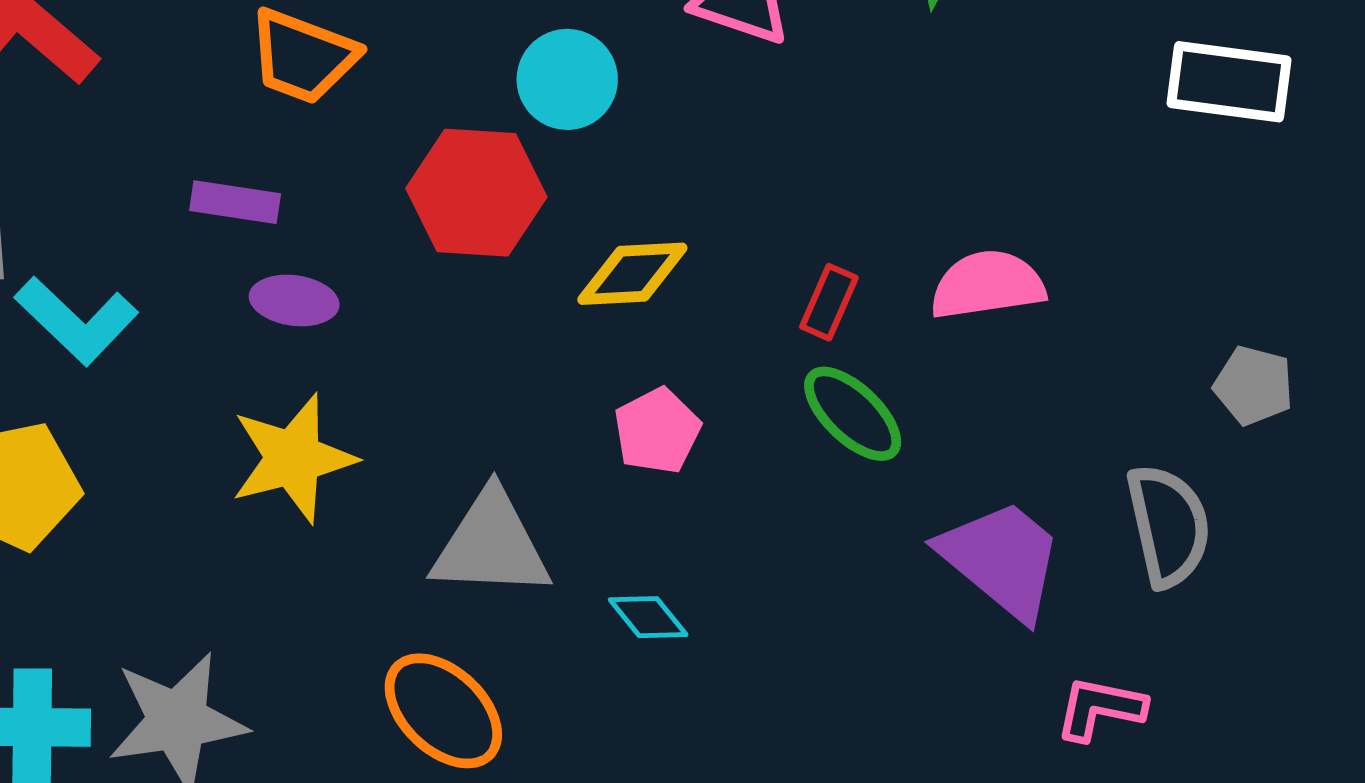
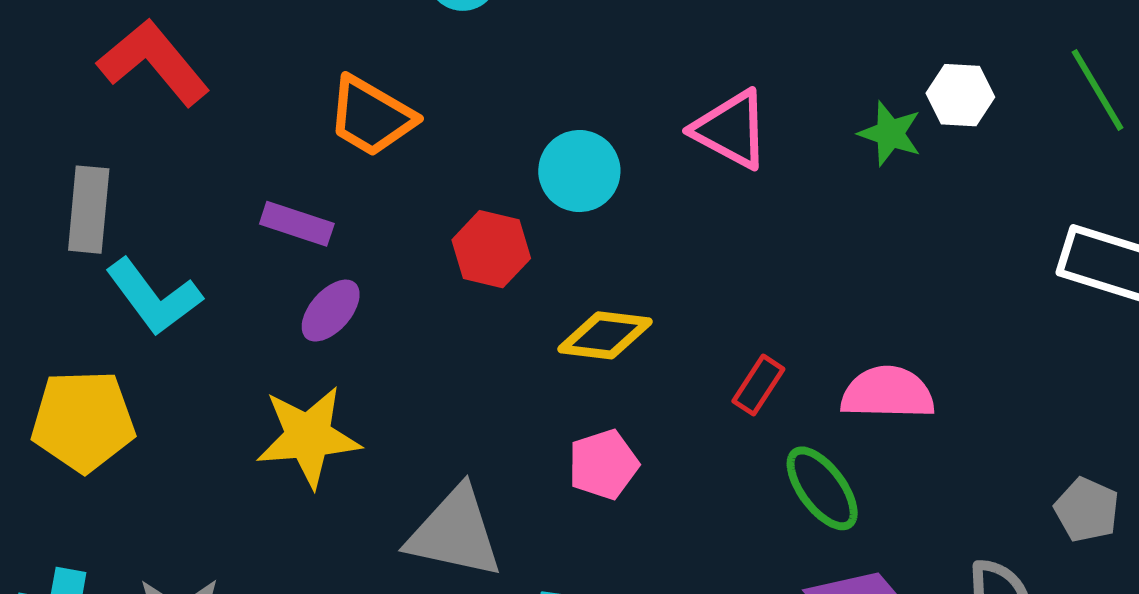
red hexagon: (476, 193) -> (491, 249), size x0.7
purple ellipse: (294, 300) -> (331, 311), turned -66
green ellipse: (853, 414) -> (822, 488), moved

